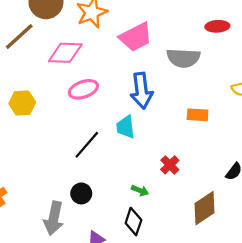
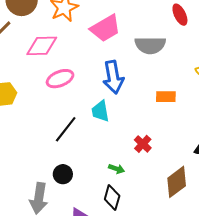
red ellipse: (217, 26) -> (180, 15), turned 70

